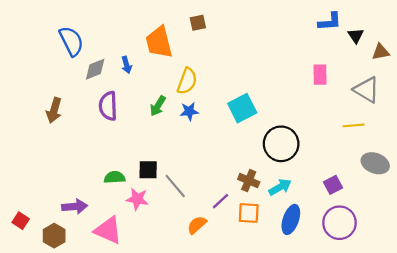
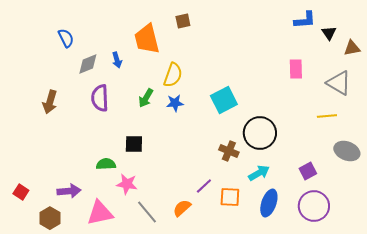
blue semicircle: (71, 41) -> (66, 38), size x0.7
black square: (148, 170) -> (134, 144), moved
brown cross: (249, 181) -> (229, 151), moved
gray line: (175, 186) -> (147, 212), moved
red square: (21, 221) -> (21, 192), moved
pink triangle: (108, 230) -> (100, 213), turned -36

